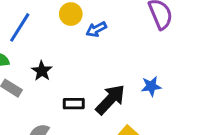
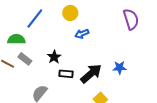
blue arrow: (96, 29) -> (82, 34), moved
black star: (42, 71) -> (54, 57), moved

